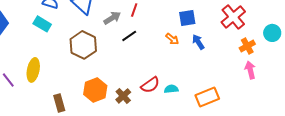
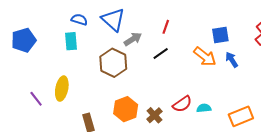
gray arrow: (112, 18) -> (133, 39), moved
cyan rectangle: (42, 24) -> (71, 41), turned 54
orange arrow: (172, 39) -> (205, 57), size x1.6

